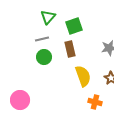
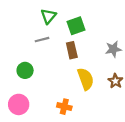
green circle: (44, 57) -> (25, 70), moved
orange cross: (95, 102) -> (64, 107), moved

